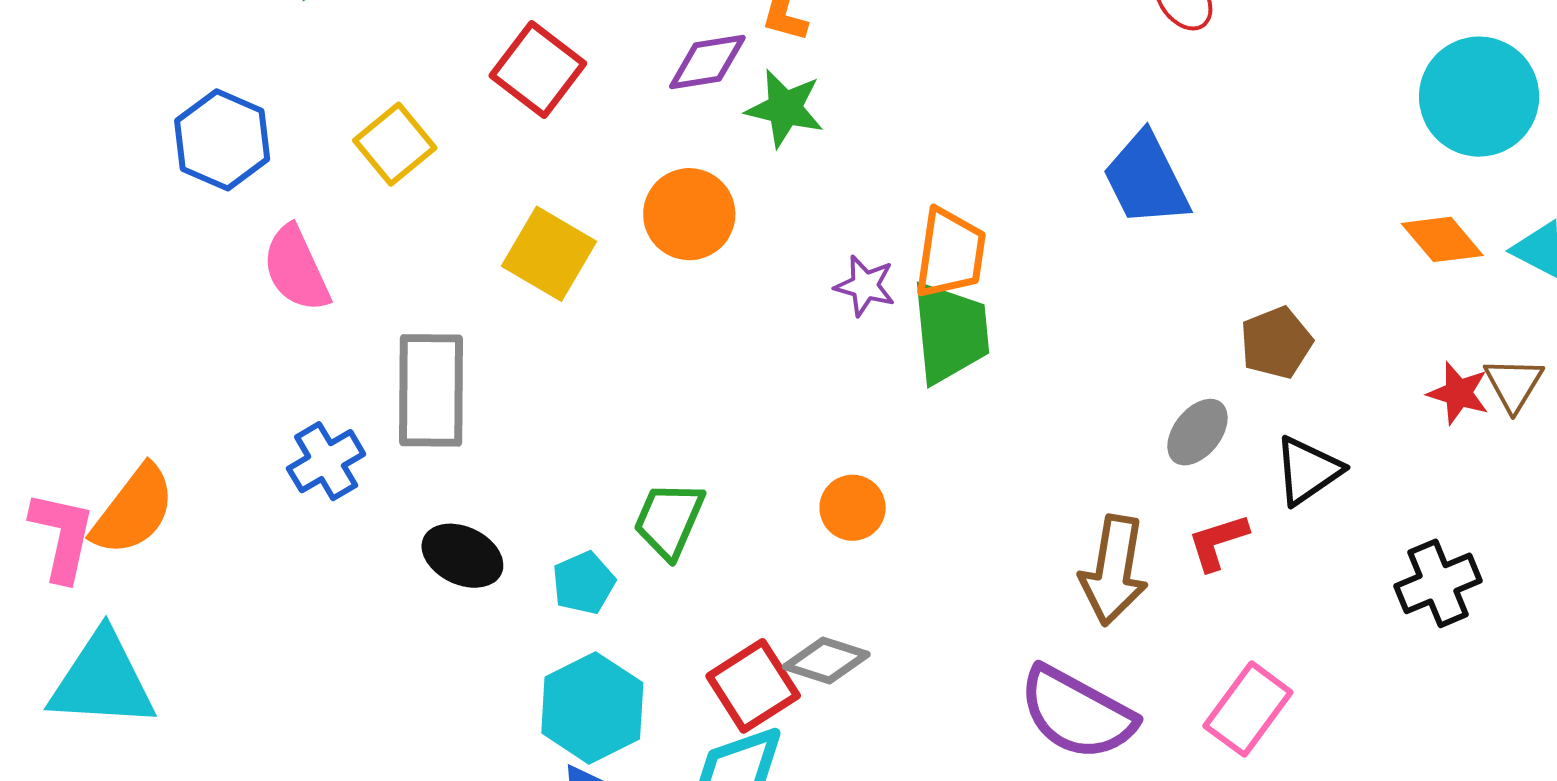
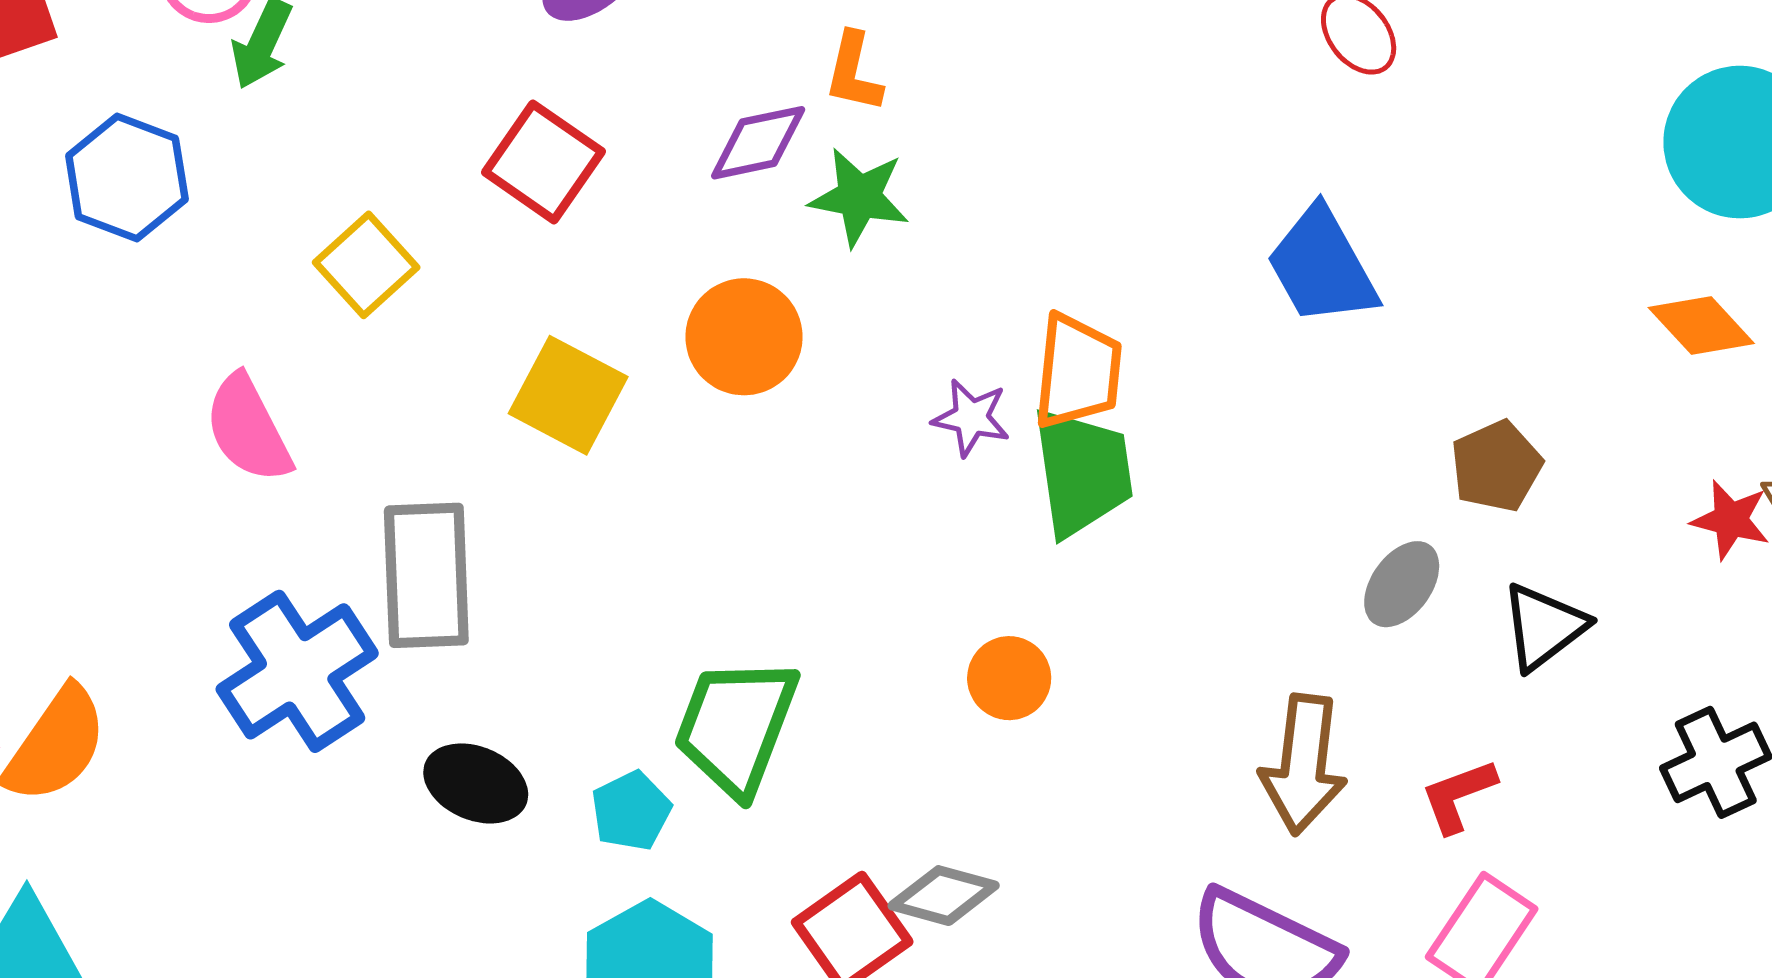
blue hexagon: (222, 140) -> (127, 178), moved
blue cross: (326, 461) -> (297, 671), size x1.6
orange circle: (853, 508) -> (1009, 678), moved
green trapezoid: (669, 520) -> (736, 726), size x1.4
red L-shape: (1218, 542) -> (1458, 796), moved

